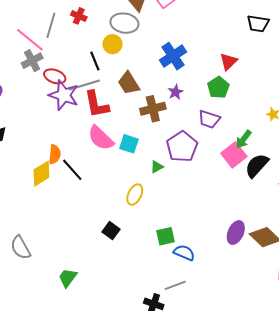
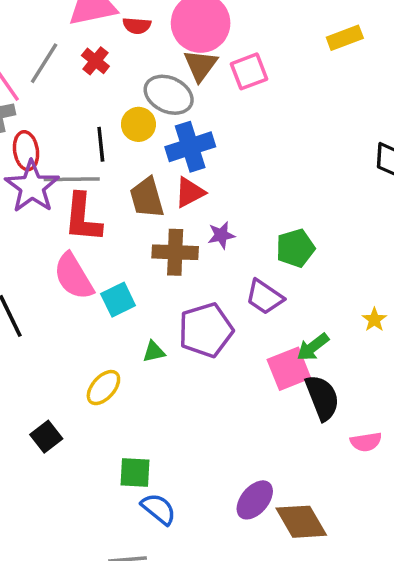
blue cross: (173, 56) -> (190, 147), moved
red triangle: (229, 62) -> (190, 192), moved
red ellipse: (55, 76) -> (26, 151), turned 45
cyan square: (129, 144) -> (118, 300), turned 30
black semicircle: (257, 166) -> (322, 398), turned 100

